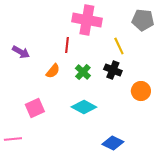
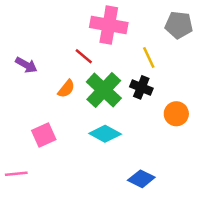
red line: (67, 45) -> (84, 56), turned -56
green cross: (83, 72) -> (104, 90), size x1.8

